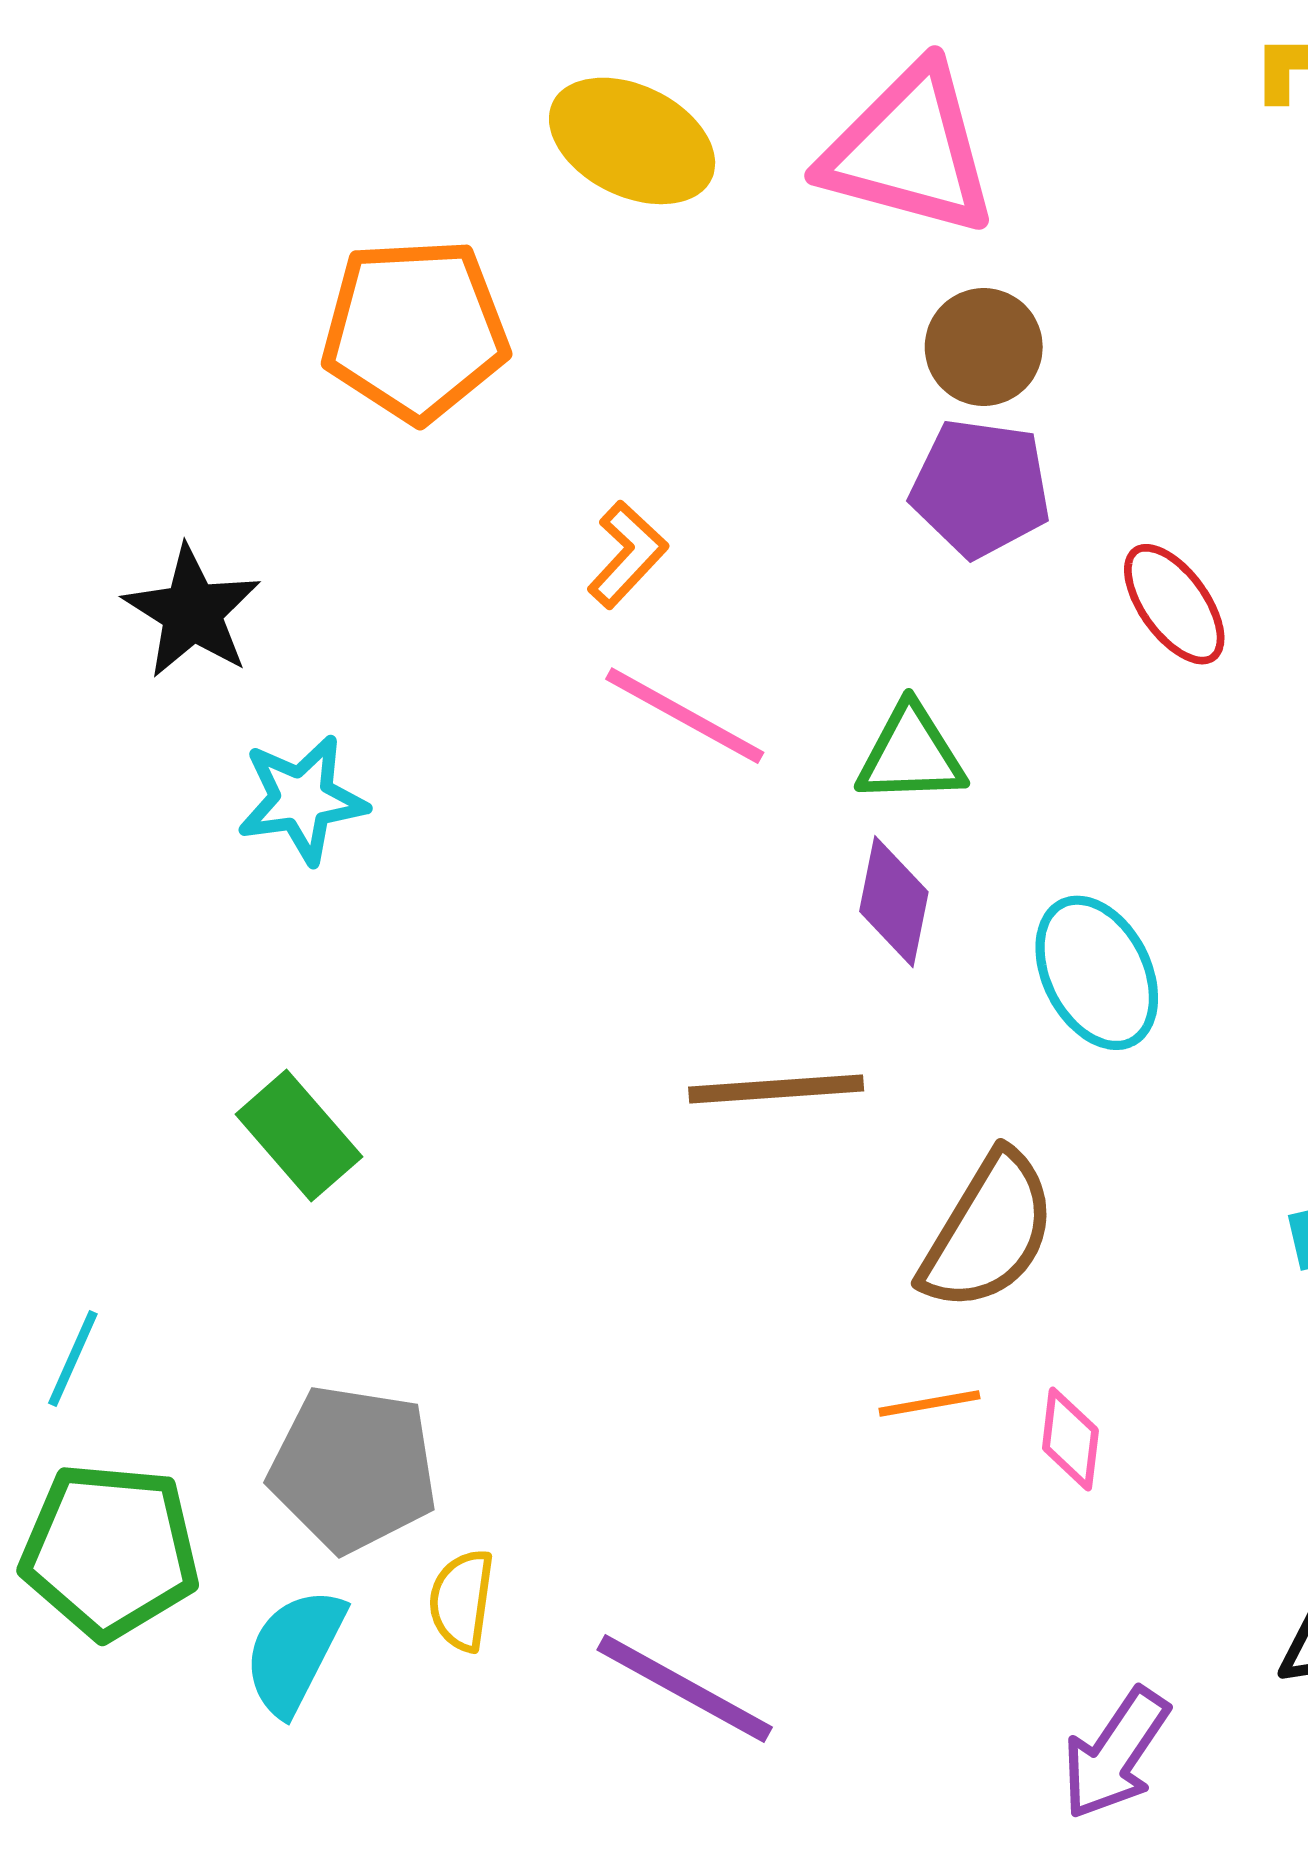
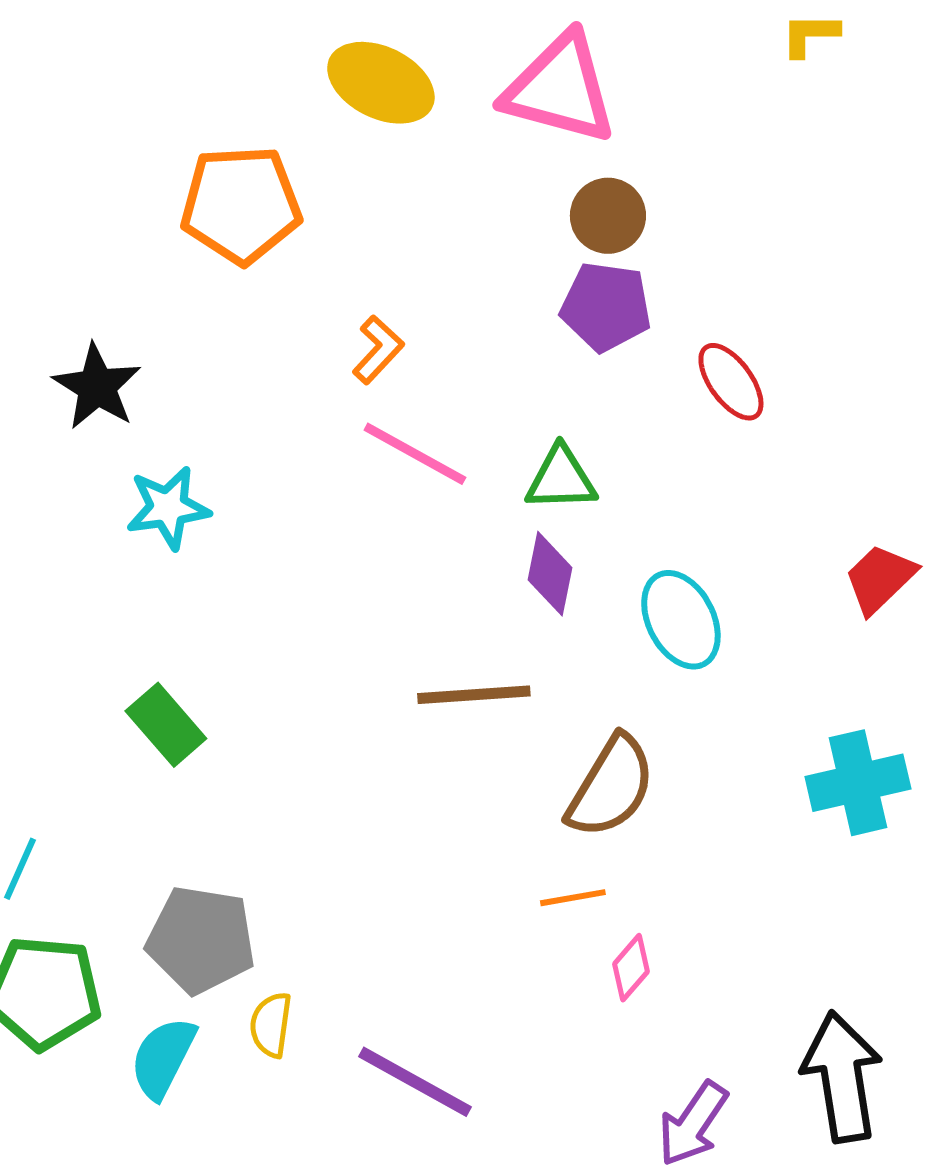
pink diamond: (1070, 1439) -> (631, 968), moved, turned 34

